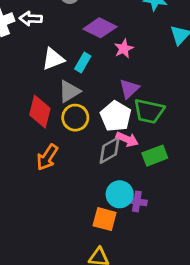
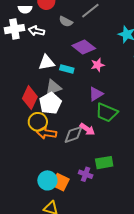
cyan rectangle: (83, 63) -> (67, 69), turned 64
white pentagon: (116, 116) -> (50, 103), moved
yellow circle: (75, 118) -> (38, 122), moved
green rectangle: (155, 156) -> (104, 163), moved
orange arrow: (47, 157) -> (46, 133), moved, turned 54
cyan circle: (120, 194) -> (47, 180), moved

